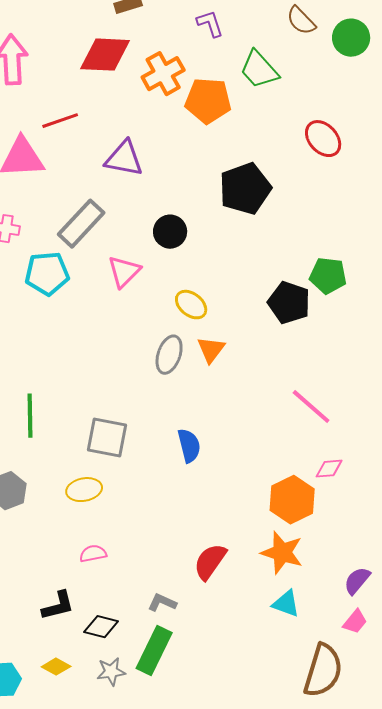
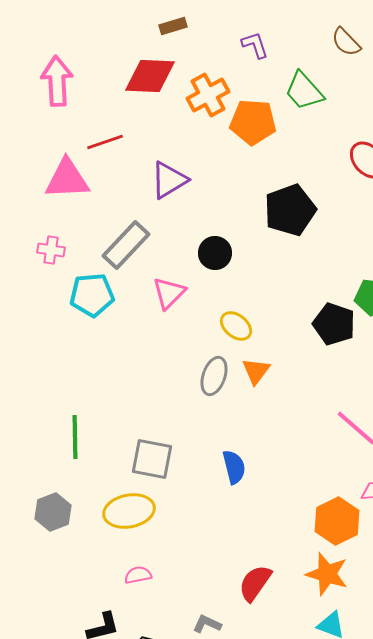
purple triangle: (124, 159) -> (169, 180), turned -42
yellow ellipse: (84, 490) -> (129, 511), size x1.4

